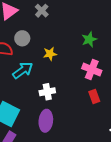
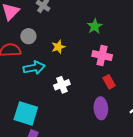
cyan arrow: (23, 70) -> (34, 68), turned 35
purple ellipse: (46, 121) -> (101, 108), moved

